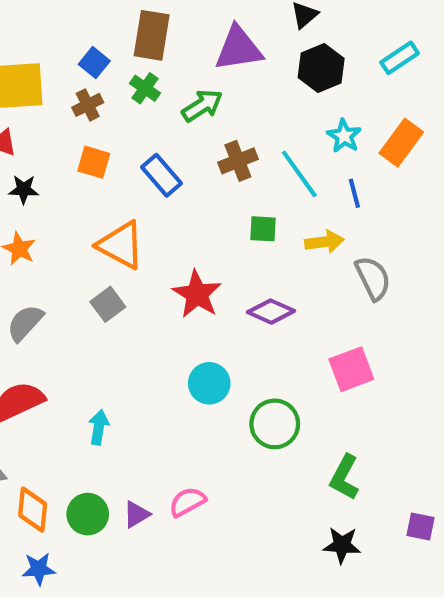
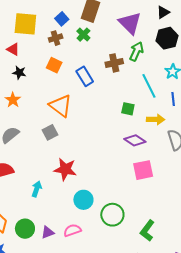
purple triangle: (239, 48) -> (130, 23), turned 45
green arrow: (202, 106) -> (136, 51), moved, turned -42
brown cross: (238, 161) -> (114, 63), moved
red star: (197, 294) -> (65, 169), moved, turned -30
purple diamond: (271, 312) -> (135, 140), moved
pink square: (351, 369) -> (143, 170), moved
cyan circle: (209, 383) -> (83, 200), moved
green circle: (275, 424) -> (112, 215), moved

